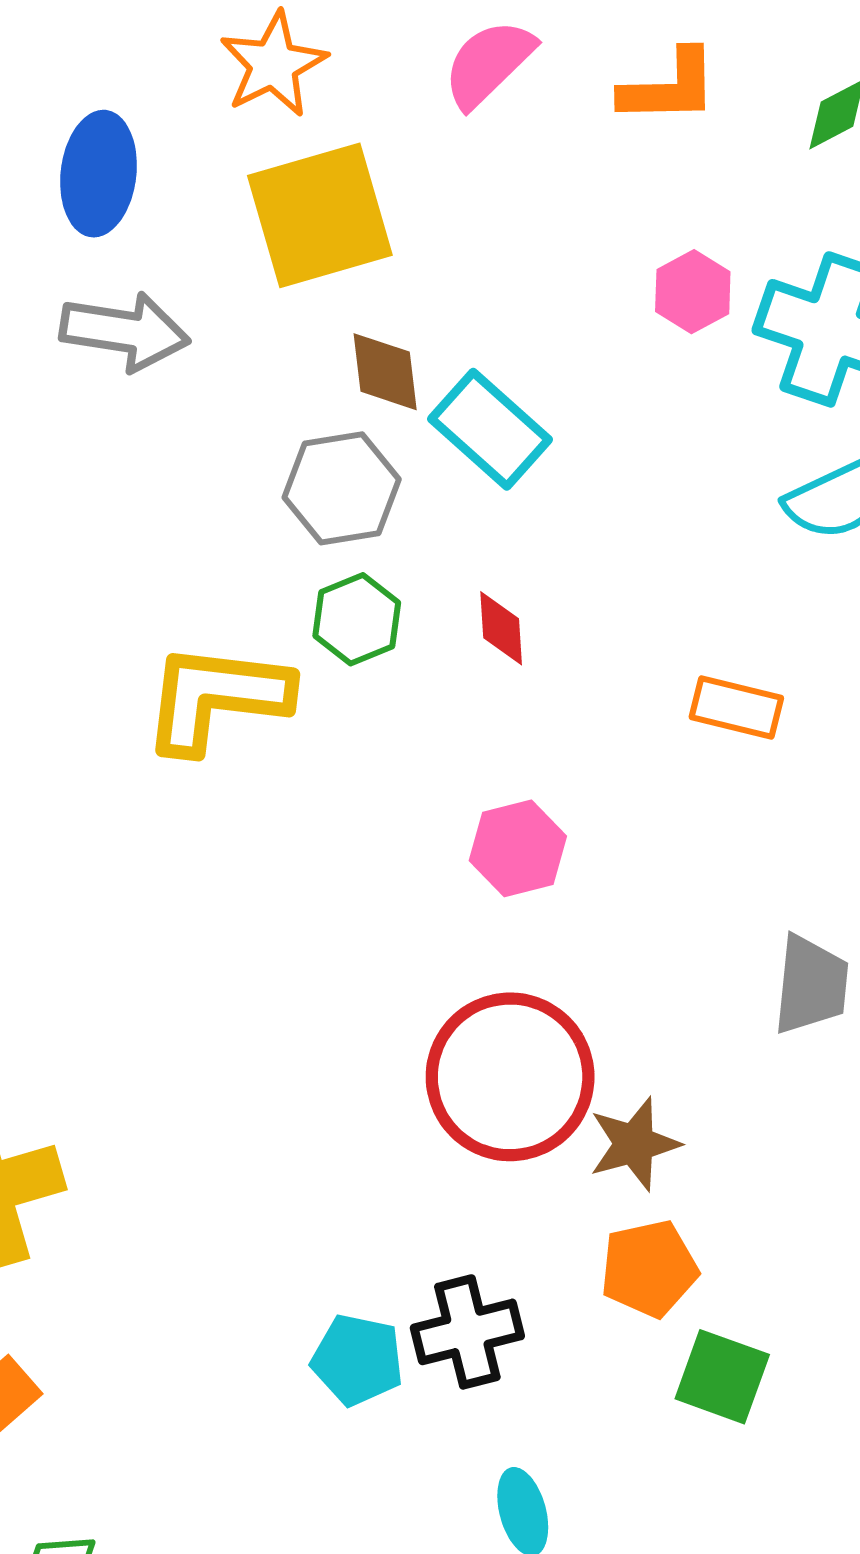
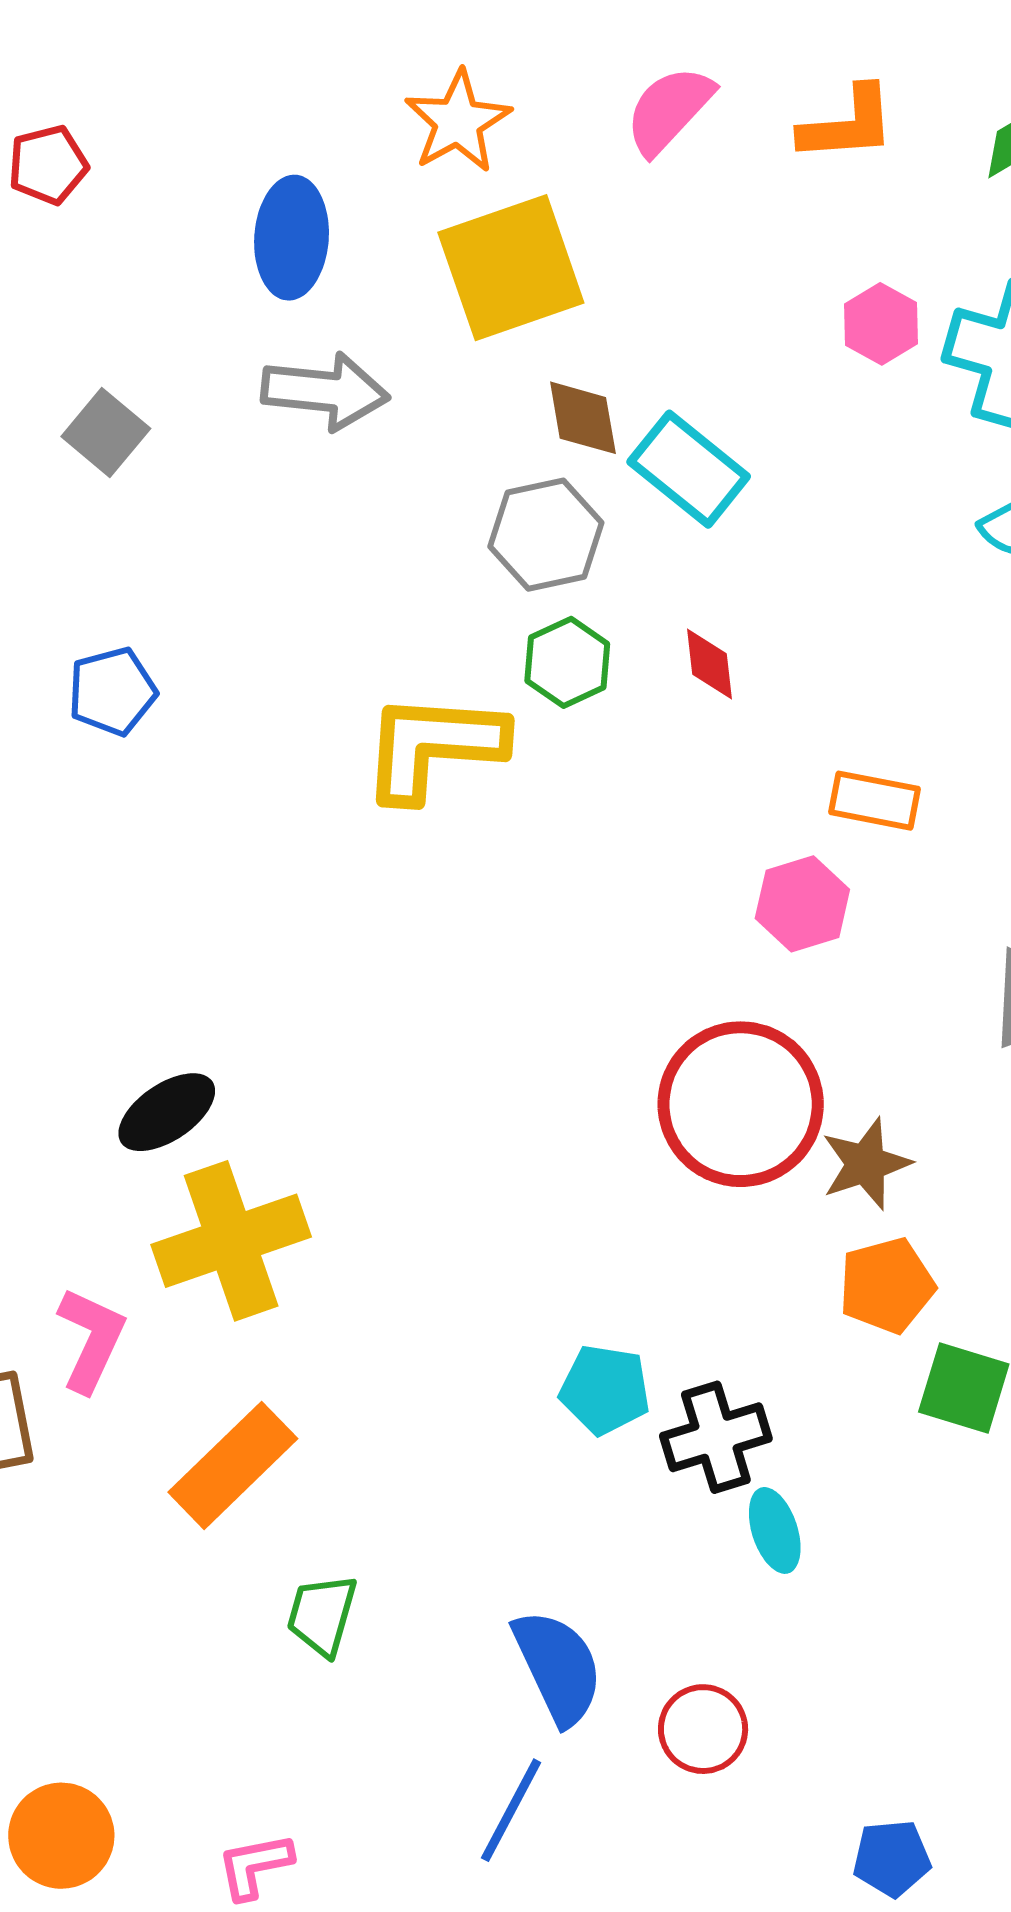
orange rectangle: (736, 708) -> (875, 801), moved
pink hexagon: (518, 848) -> (802, 904), moved
black cross: (467, 1332) -> (716, 1437), moved

